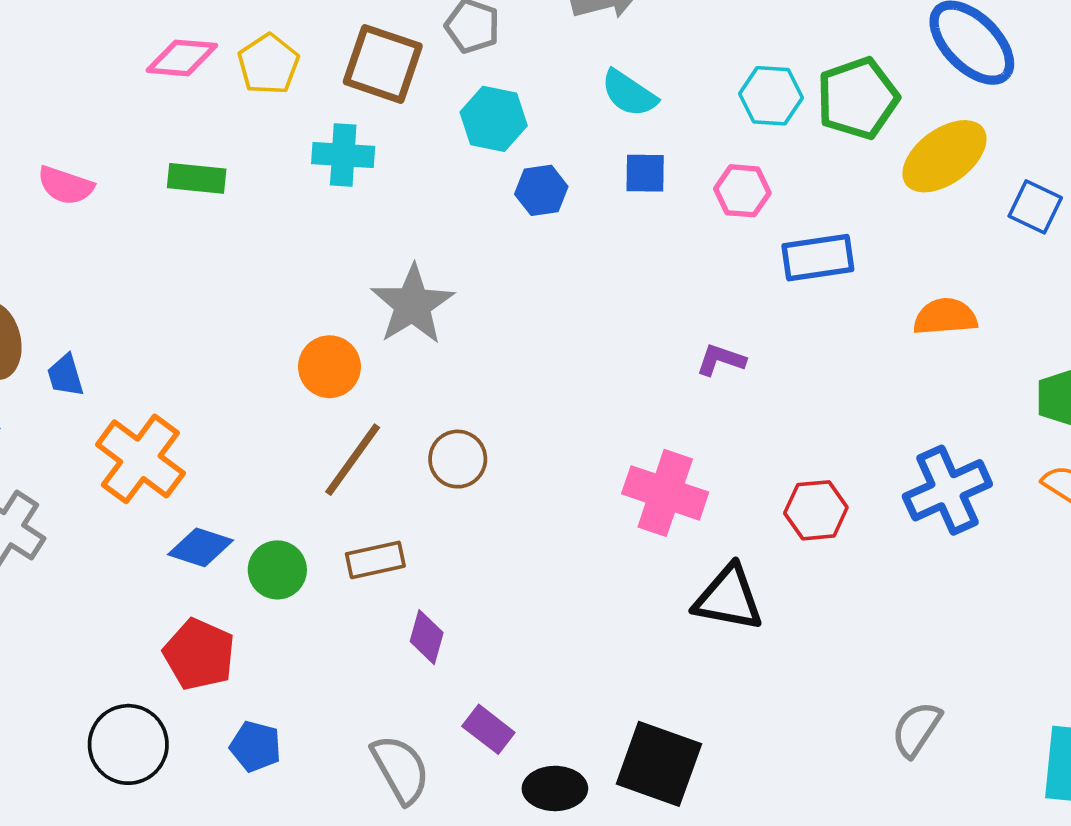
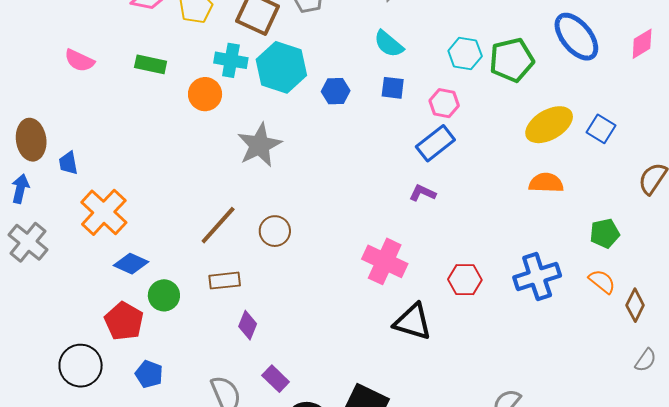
cyan hexagon: (494, 119) -> (281, 67), moved, size x1.4
yellow ellipse: (944, 156) -> (549, 125), moved
blue rectangle: (818, 258) -> (435, 143), moved, turned -36
orange circle: (329, 367) -> (205, 94), moved
green circle: (277, 570) -> (164, 295), moved

